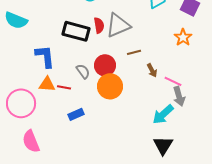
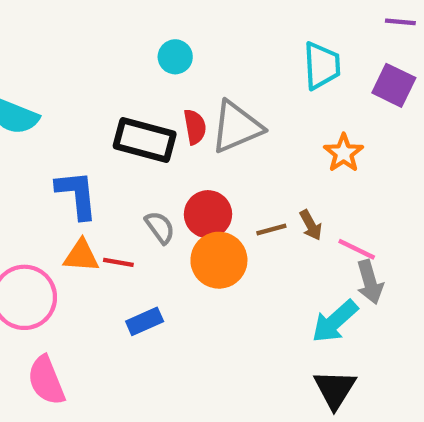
orange star: (183, 37) -> (344, 153), moved
brown line: (134, 52) -> (271, 230), moved

